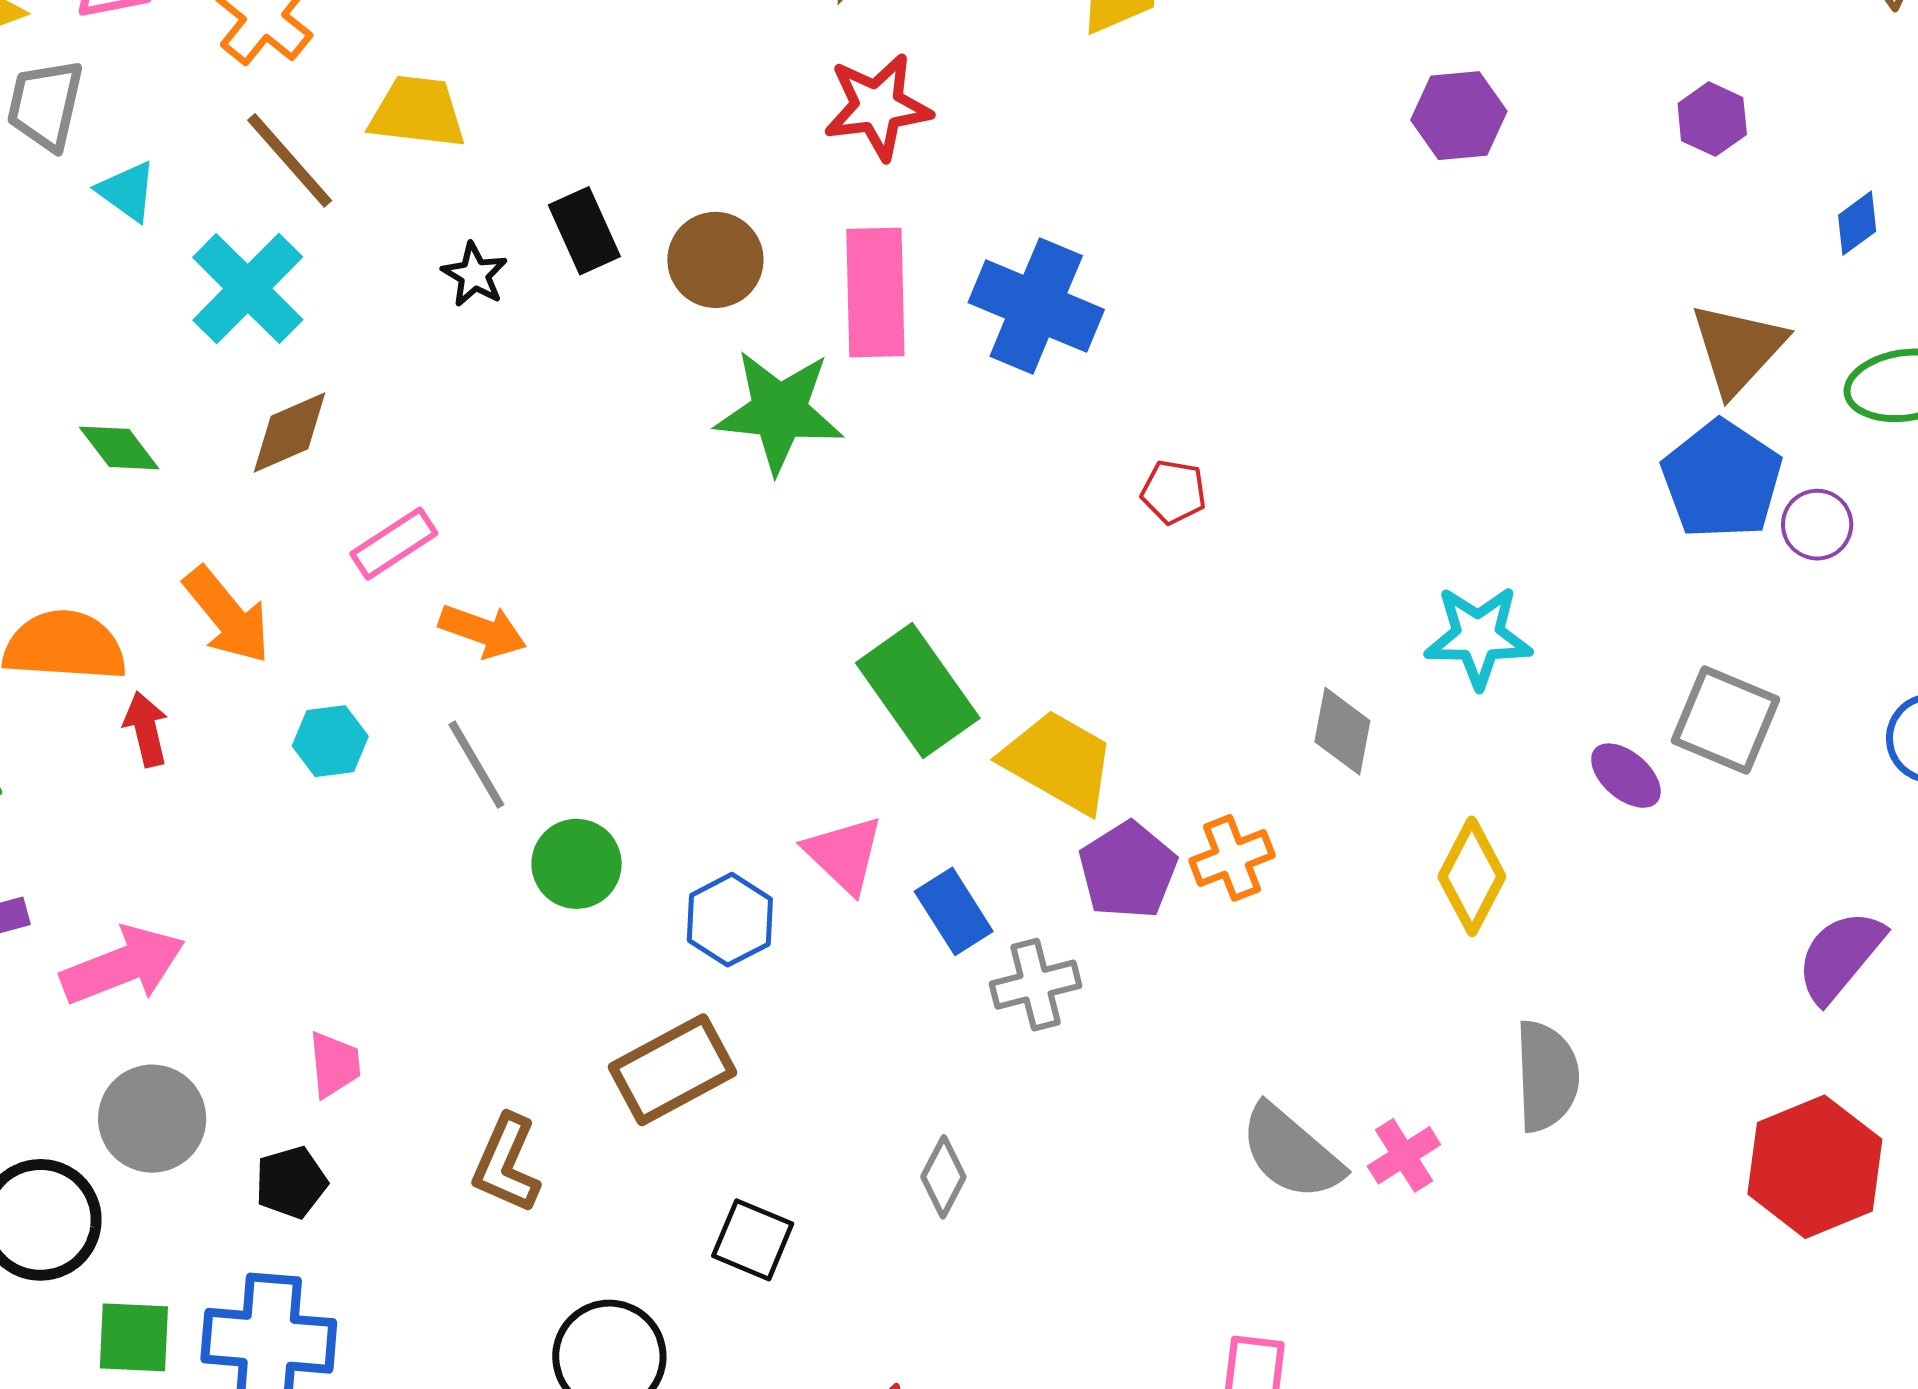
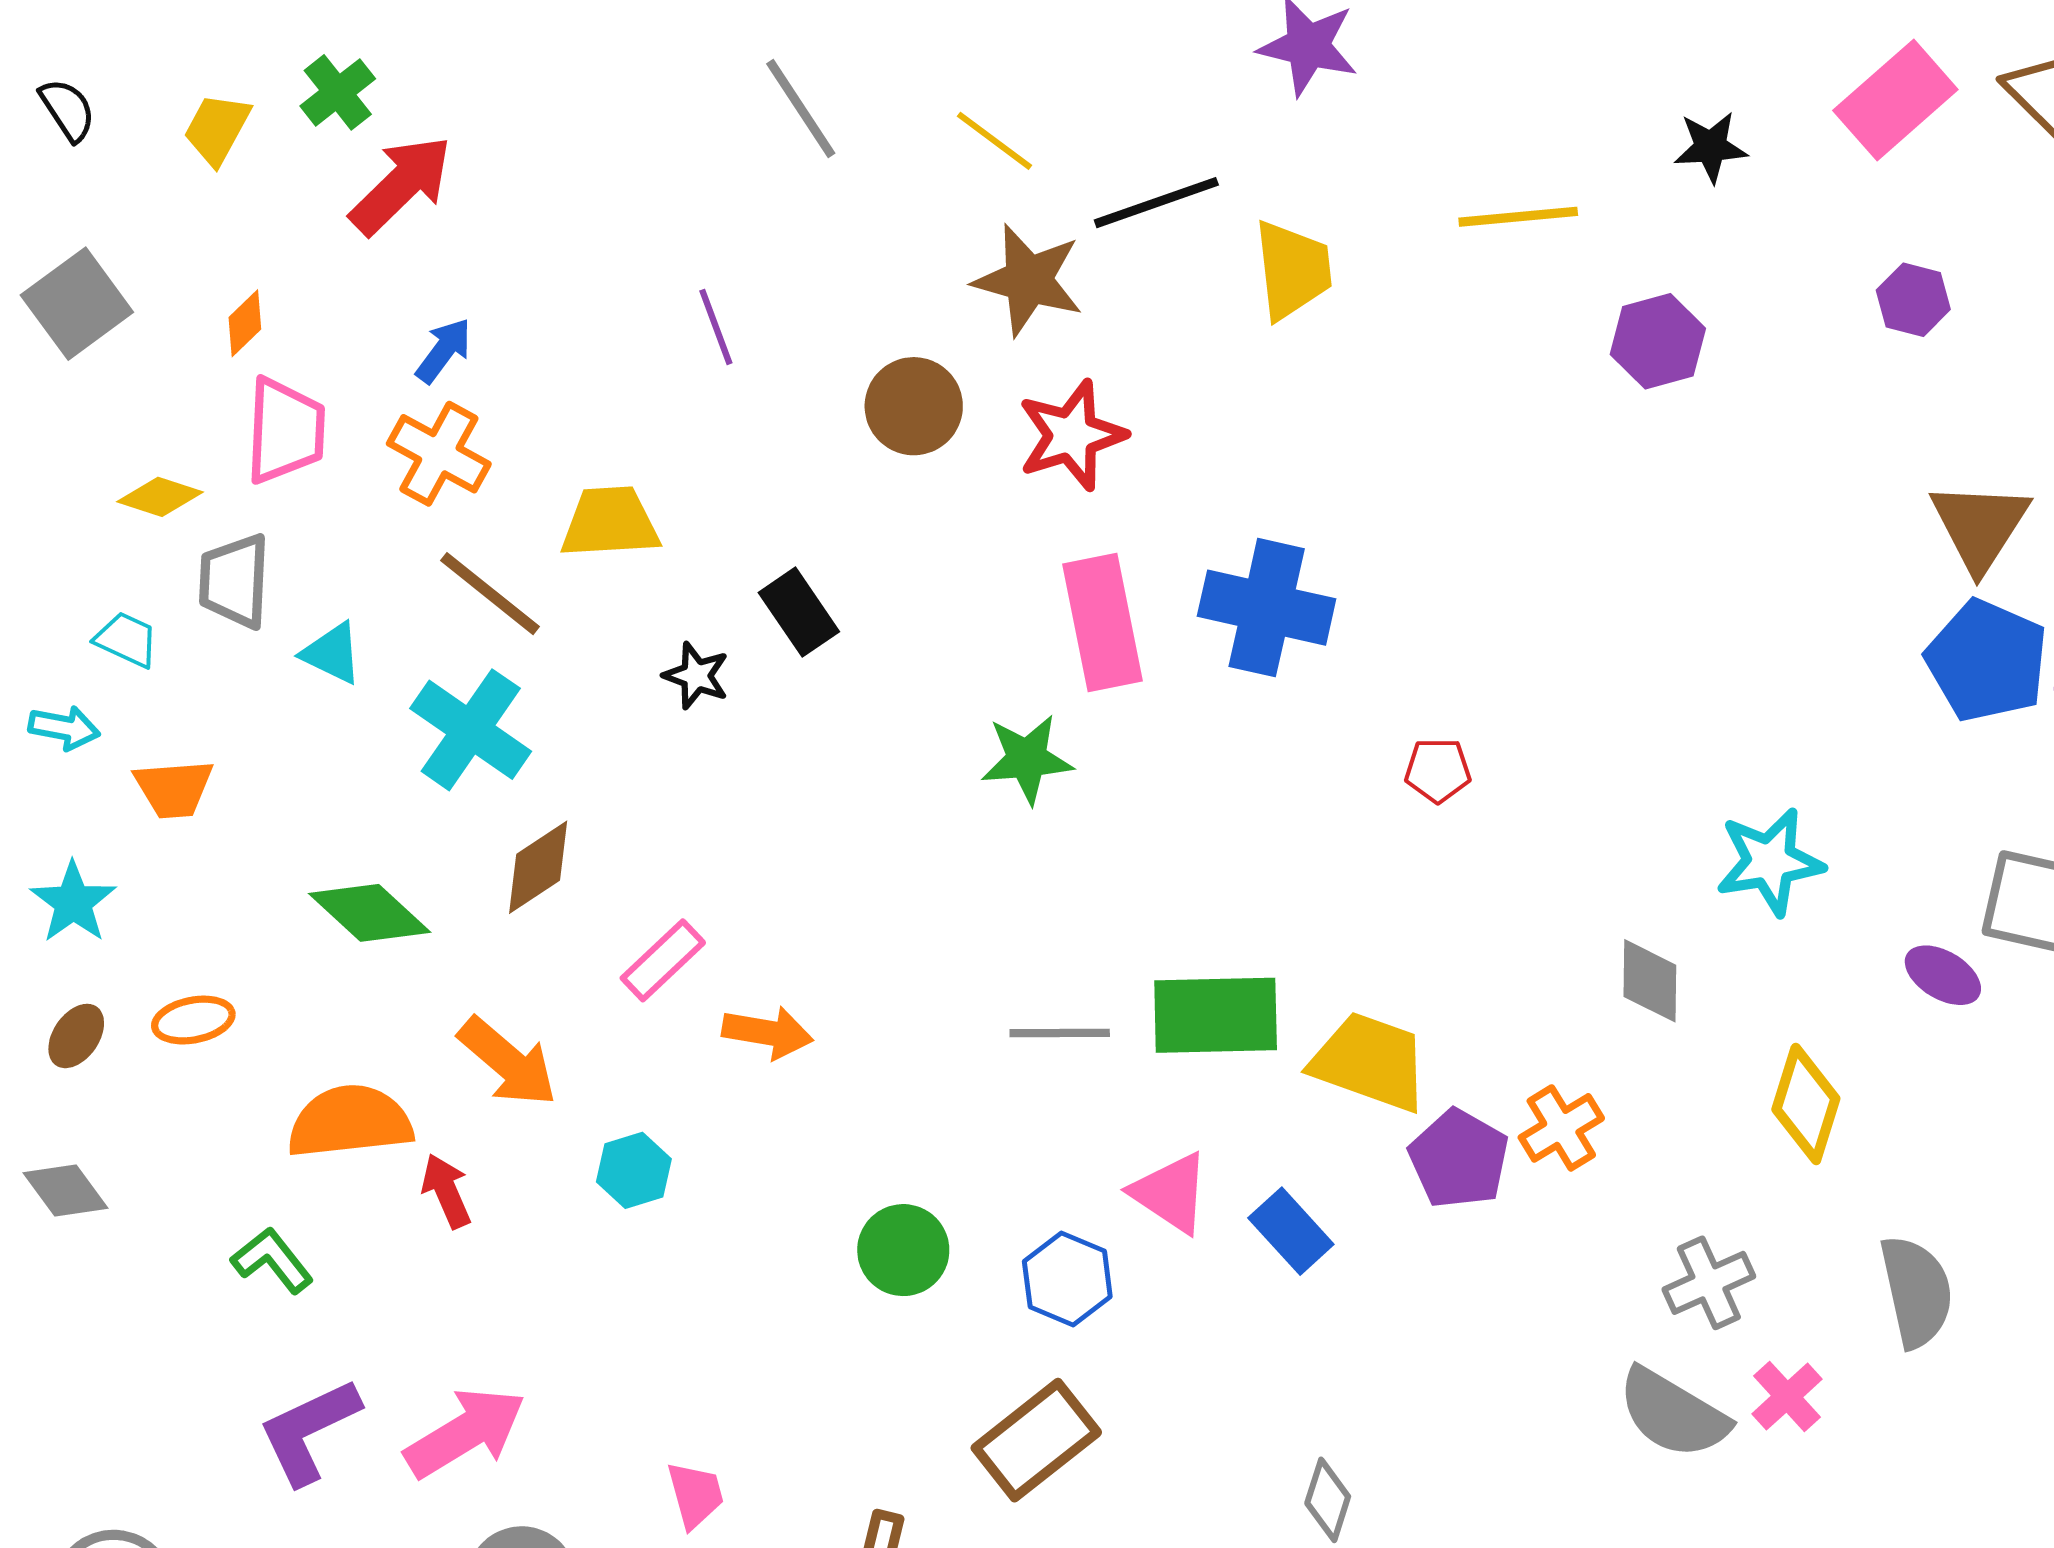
brown circle: (715, 260) -> (914, 406), moved
green star: (779, 411) -> (1027, 759), size x0.7
green diamond: (119, 448) -> (370, 913), size x1.4
green rectangle: (918, 690) -> (1216, 1015), turned -46
gray line: (476, 765) -> (1060, 1033), moved, turned -50
gray cross: (1036, 985) -> (1709, 1283), moved

